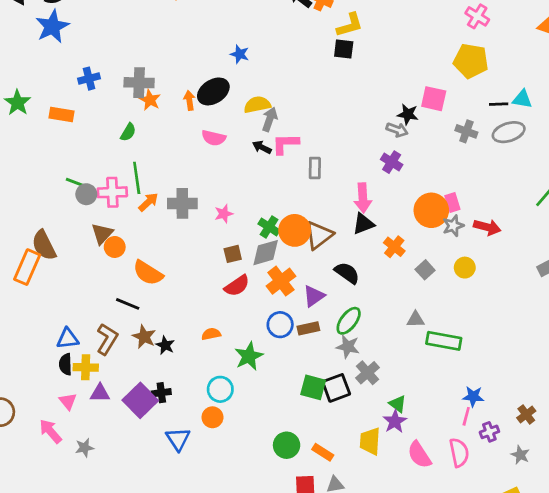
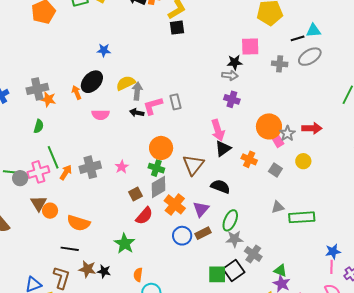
gray rectangle: (315, 168) -> (175, 102), moved
pink rectangle: (452, 202) -> (277, 140), moved
orange circle: (295, 230) -> (161, 148), moved
orange semicircle: (211, 334) -> (138, 275), moved, turned -56
green star: (249, 356) -> (125, 243), moved

